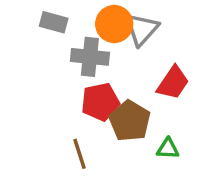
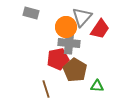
orange circle: (114, 24) -> (66, 27), moved
gray cross: (90, 57) -> (69, 43), moved
red trapezoid: (173, 83) -> (100, 29), moved

